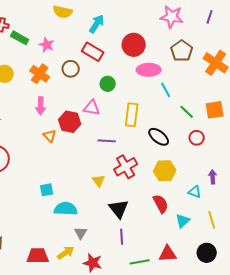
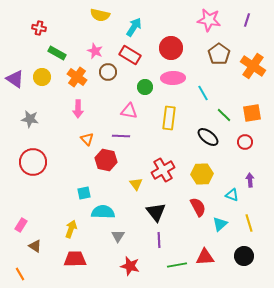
green rectangle: (20, 38) -> (57, 53), moved
pink star: (47, 45) -> (95, 51), moved
pink ellipse: (149, 70) -> (173, 78), moved
red hexagon: (70, 122) -> (106, 160), moved
black ellipse: (159, 137) -> (208, 137), moved
red circle: (197, 138) -> (245, 142), moved
purple line: (107, 141) -> (121, 136), moved
yellow arrow: (66, 253) -> (71, 229), moved, turned -36

